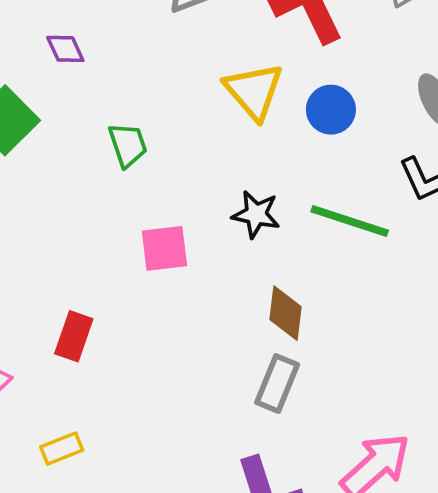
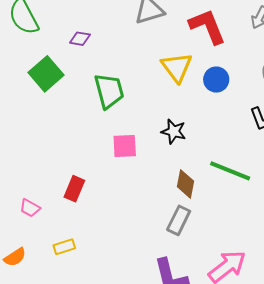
purple diamond: (65, 49) -> (80, 39), turned -60
green trapezoid: (128, 145) -> (109, 91), size x1.5
green line: (350, 221) -> (230, 171), moved

